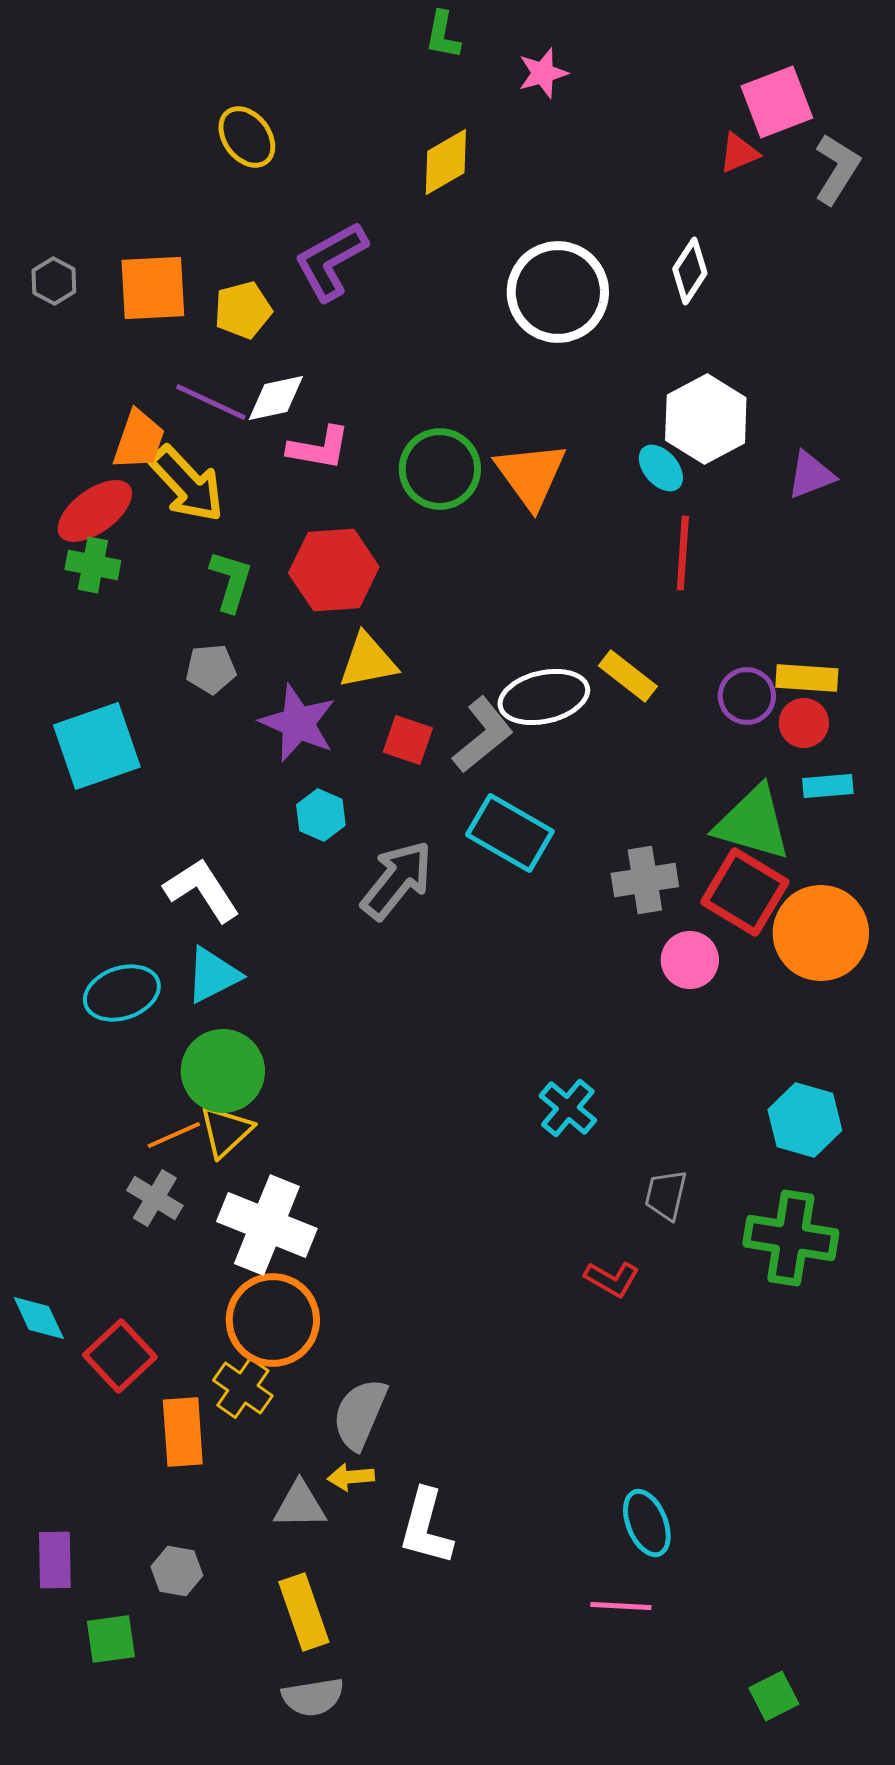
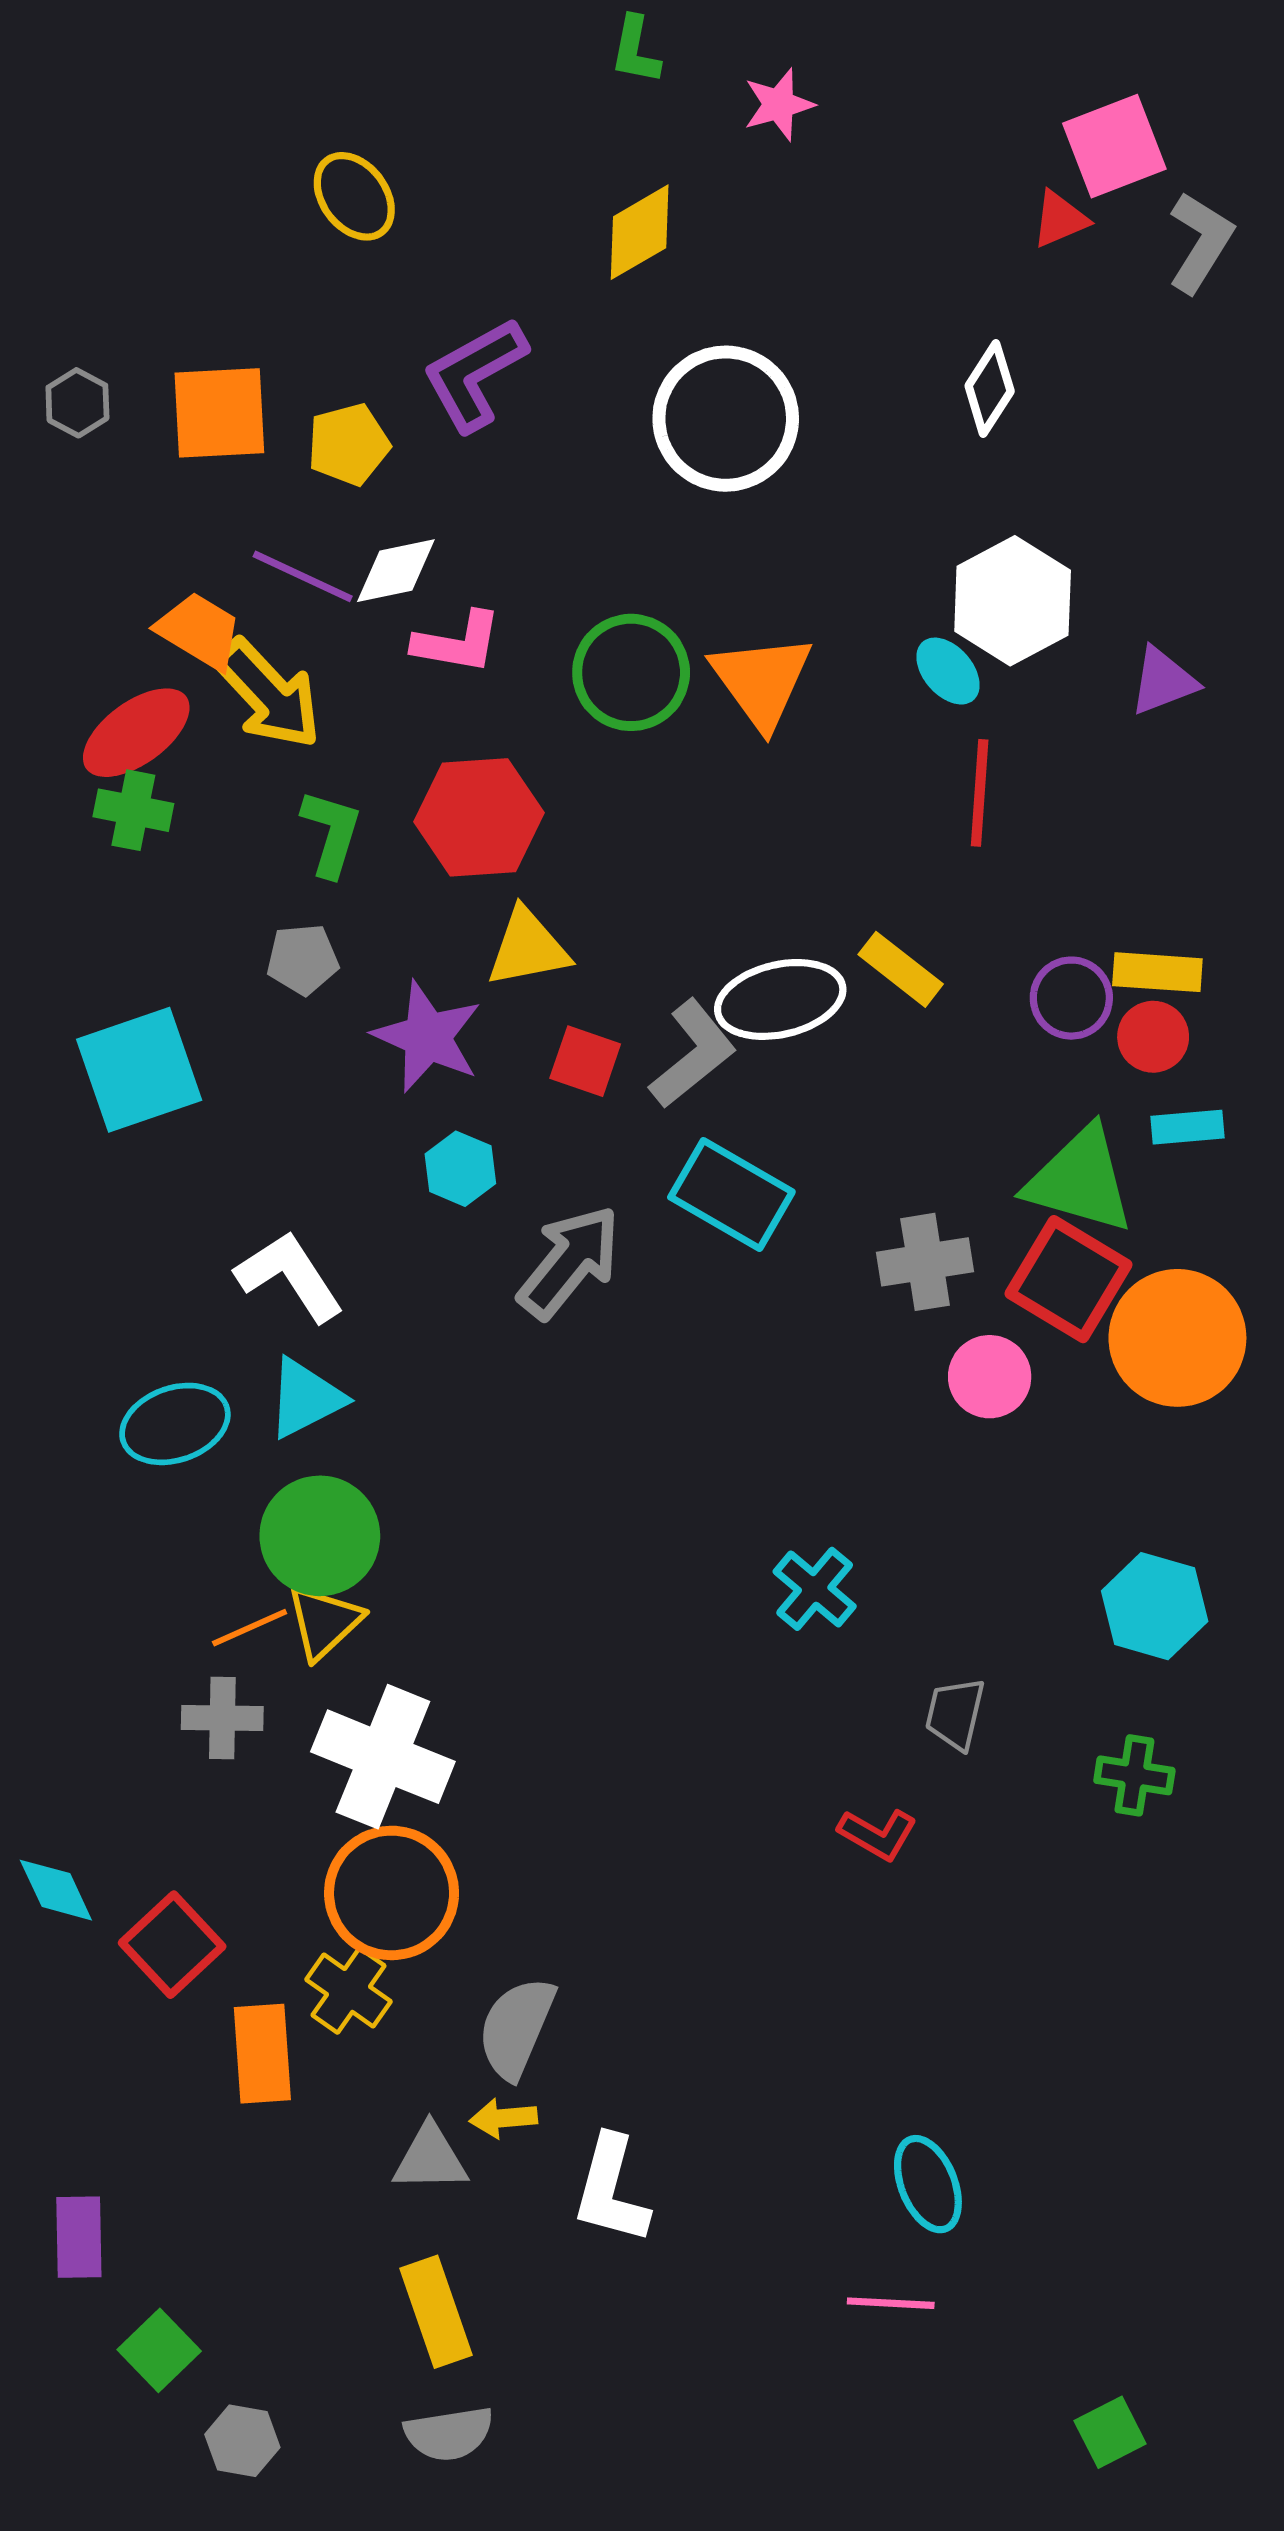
white circle: (558, 292) -> (726, 419), moved
orange trapezoid: (139, 440) -> (199, 631), turned -78
gray cross: (155, 1198) -> (222, 1718), turned -30
green cross: (791, 1238) -> (1134, 1775), size x0.6
gray hexagon: (177, 1571) -> (242, 2441), moved
green square: (111, 1639) -> (159, 2350), turned -36

